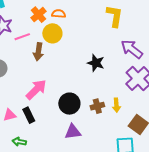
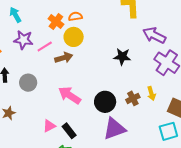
brown arrow: (38, 52) -> (64, 58), turned -102
pink arrow: (36, 90) -> (70, 95), turned -90
black rectangle: (29, 115) -> (69, 131), moved
purple triangle: (73, 132) -> (114, 129), size x1.4

